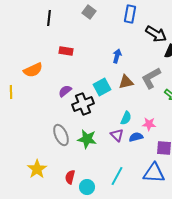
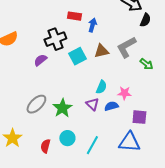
red rectangle: (66, 51) -> (74, 16), moved
black cross: (83, 104) -> (55, 39), moved
gray ellipse: (61, 135) -> (36, 104), turned 70
green star: (87, 139) -> (62, 108), turned 30
cyan circle: (87, 187) -> (67, 138), moved

